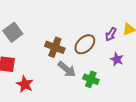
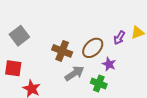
purple star: (117, 59) -> (109, 64), moved
gray arrow: (67, 69) -> (74, 73), turned -72

